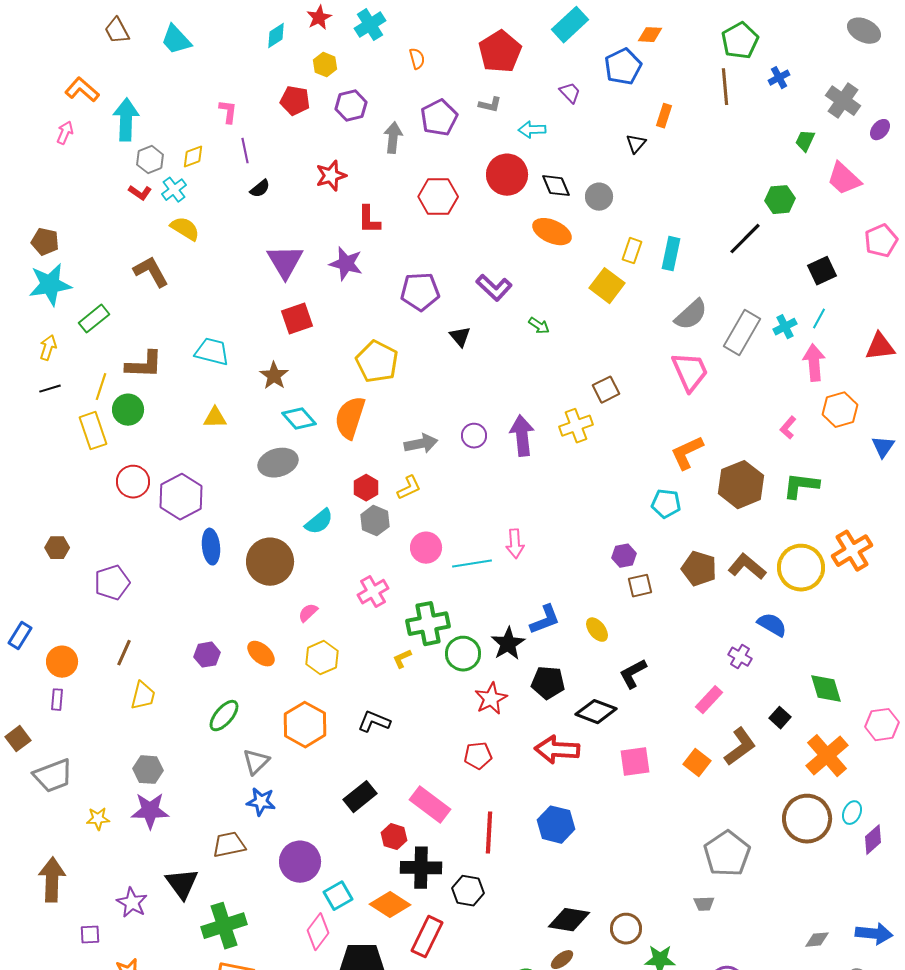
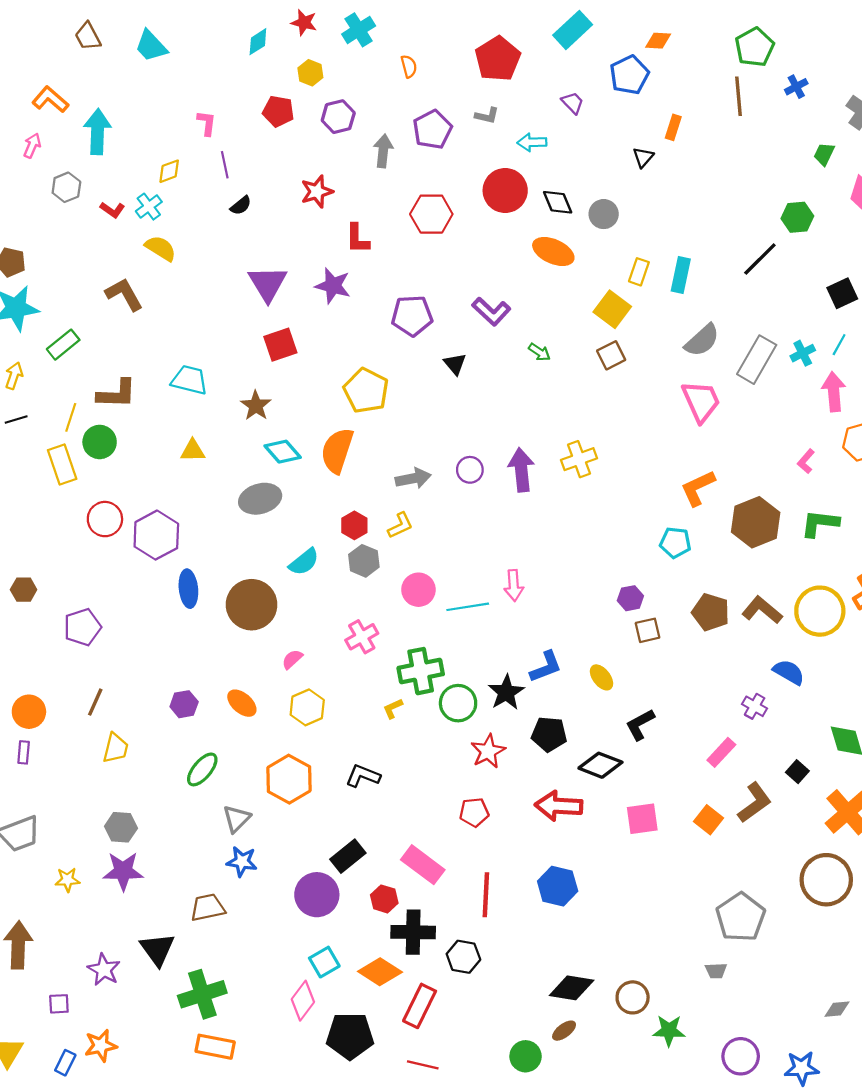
red star: (319, 18) -> (304, 22), turned -30
gray hexagon: (150, 160) -> (66, 187), moved
brown square: (606, 390) -> (611, 355), moved
purple circle: (300, 862) -> (317, 895), moved

